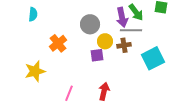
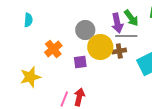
yellow circle: (105, 41) -> (100, 47), size x1.6
purple square: (97, 55) -> (80, 62), moved
red arrow: (104, 91) -> (79, 97), moved

